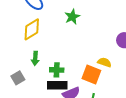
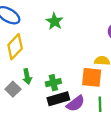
gray square: (18, 78) -> (13, 89), moved

